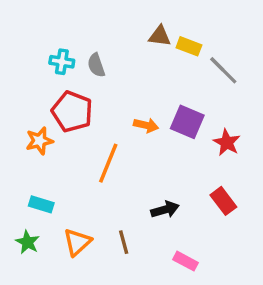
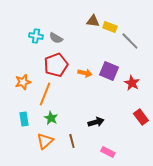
gray semicircle: (96, 65) -> (56, 38), turned -40
red pentagon: (72, 112) -> (56, 65), moved, turned 30
orange line: (108, 163) -> (45, 94), moved
red rectangle: (223, 201) -> (141, 117), moved
cyan rectangle: (41, 204) -> (24, 119), turned 64
green star: (27, 242) -> (51, 118), moved

